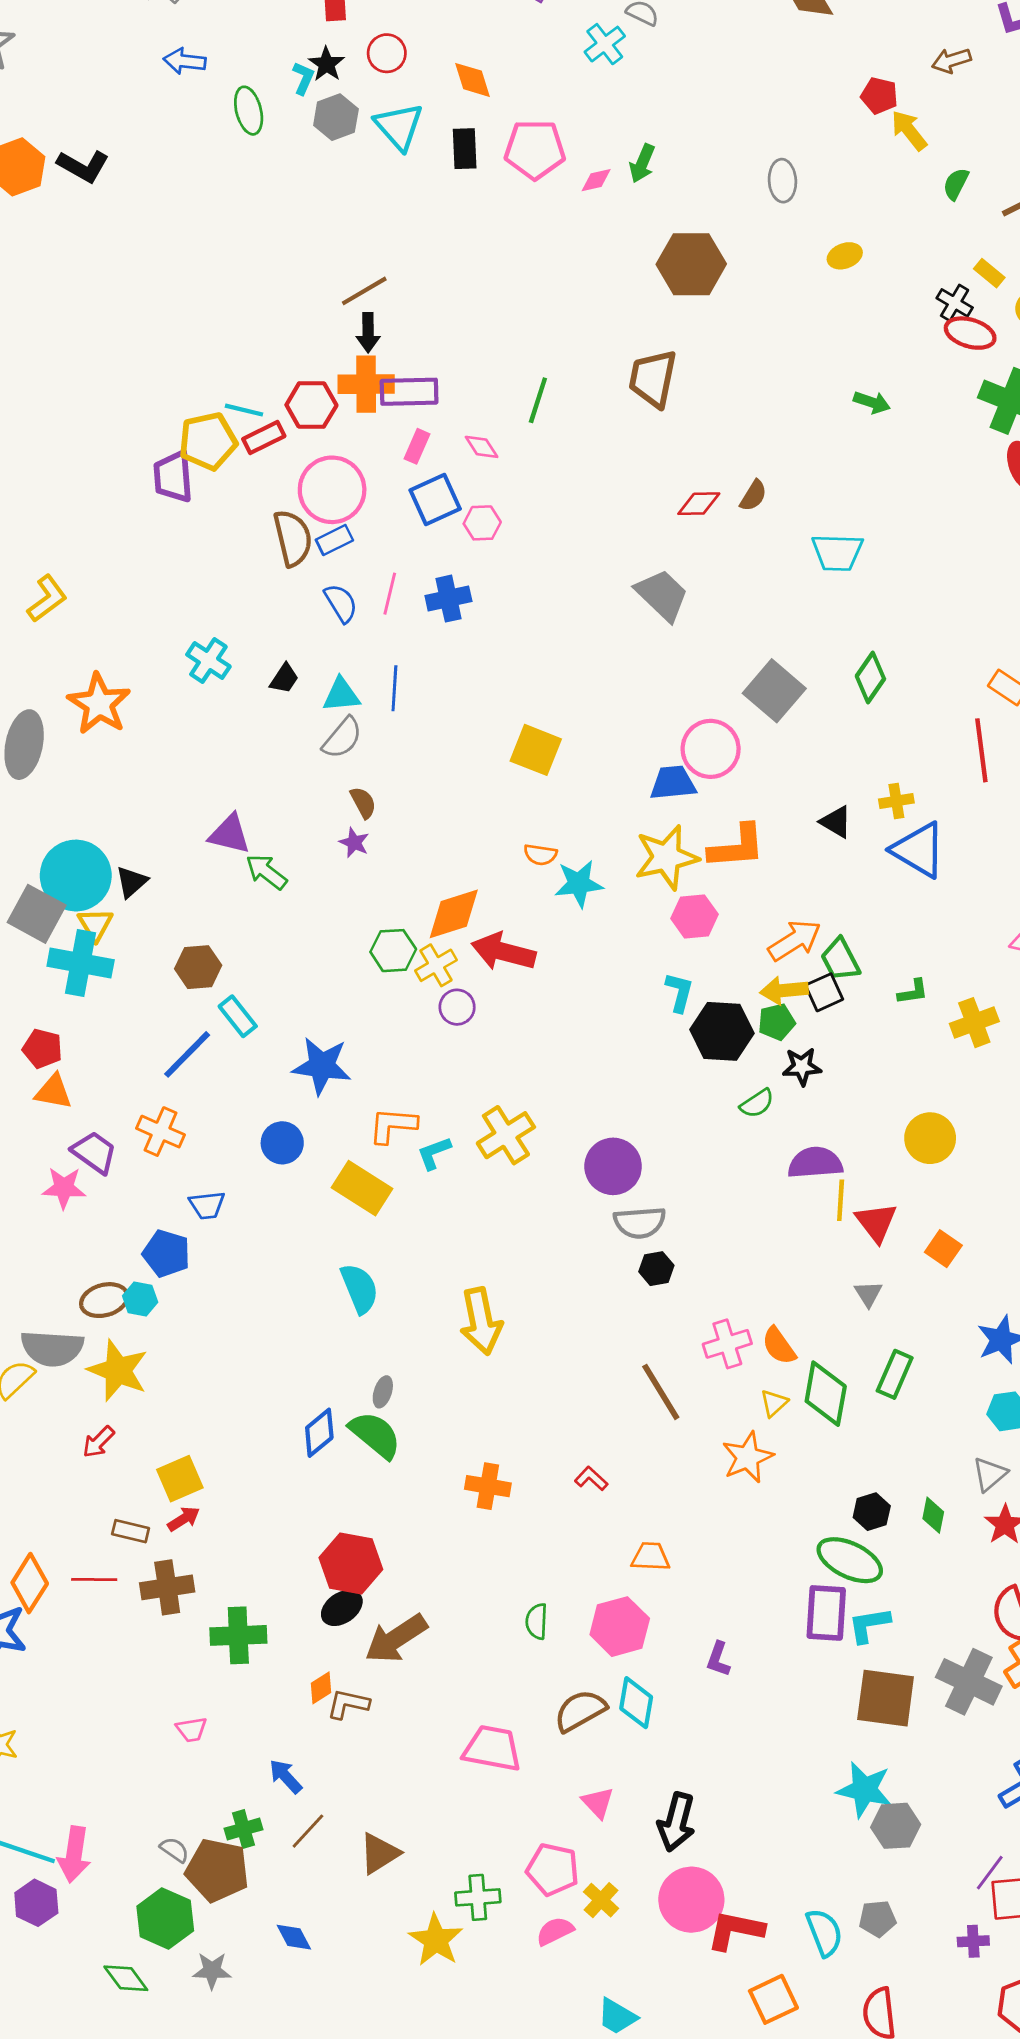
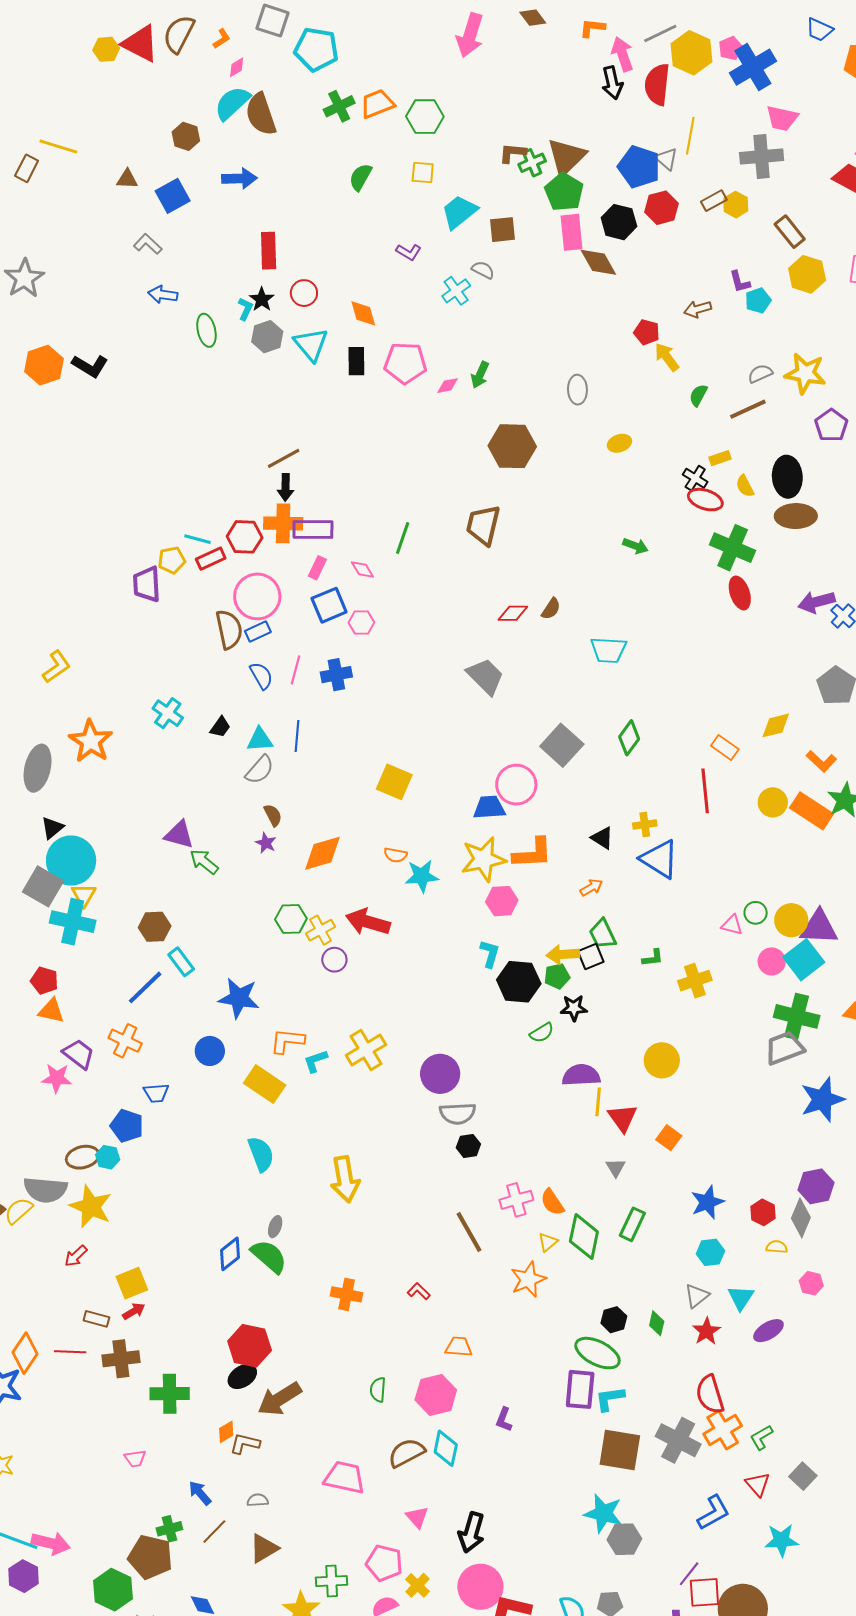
yellow rectangle: (989, 273) -> (720, 458), turned -60
yellow pentagon: (208, 441) -> (172, 560), size x0.7
black triangle: (132, 882) -> (52, 828), moved
orange diamond: (454, 914) -> (322, 853), moved
orange arrow: (795, 940) -> (591, 887), moved, size x0.6
gray semicircle: (174, 1850) -> (258, 1500), moved, turned -40
pink arrow: (74, 1854) -> (51, 1543), turned -87

